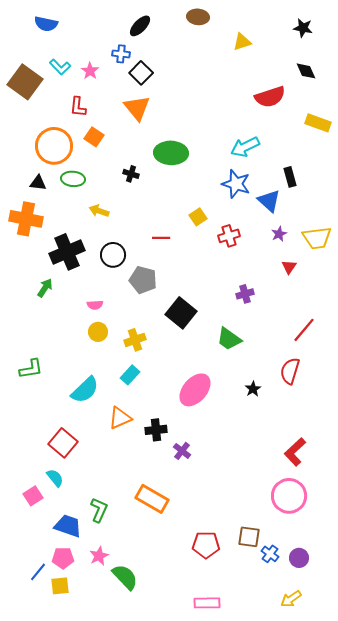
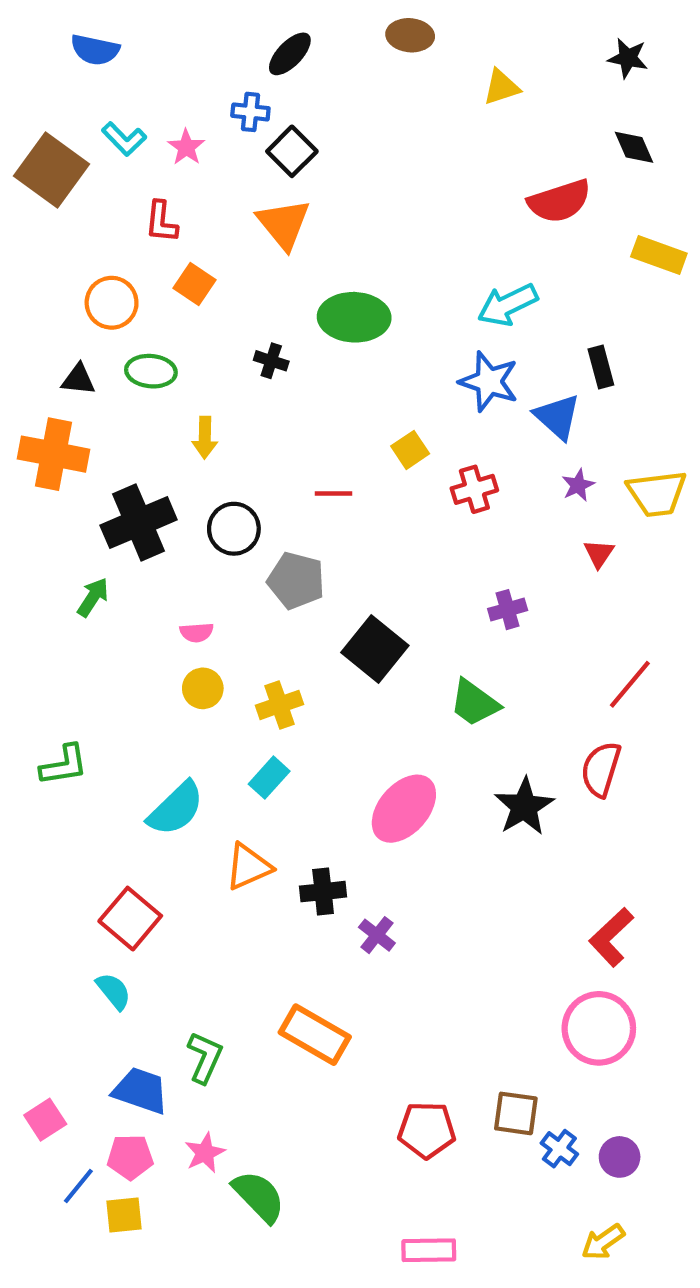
orange circle: (54, 146) -> (112, 303), size x0.7
yellow arrow: (99, 211) -> (205, 437), turned -108
black star: (253, 389) -> (524, 807), size x1.8
pink square: (33, 496) -> (45, 1120), moved

